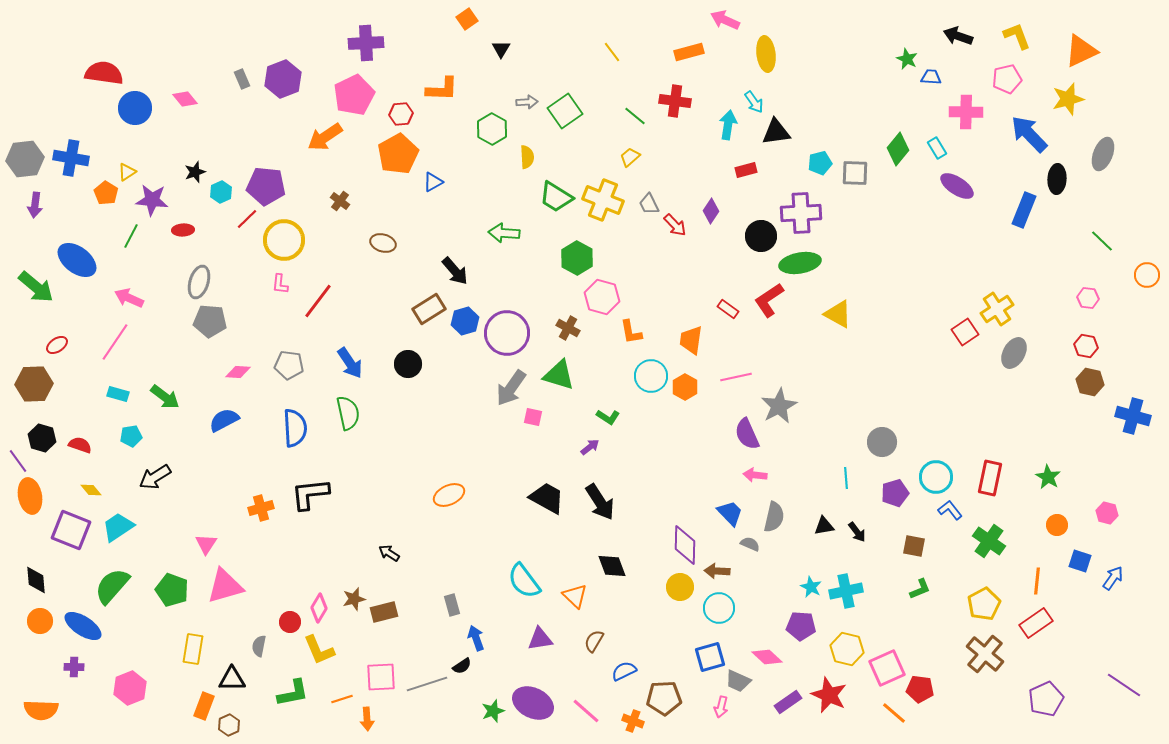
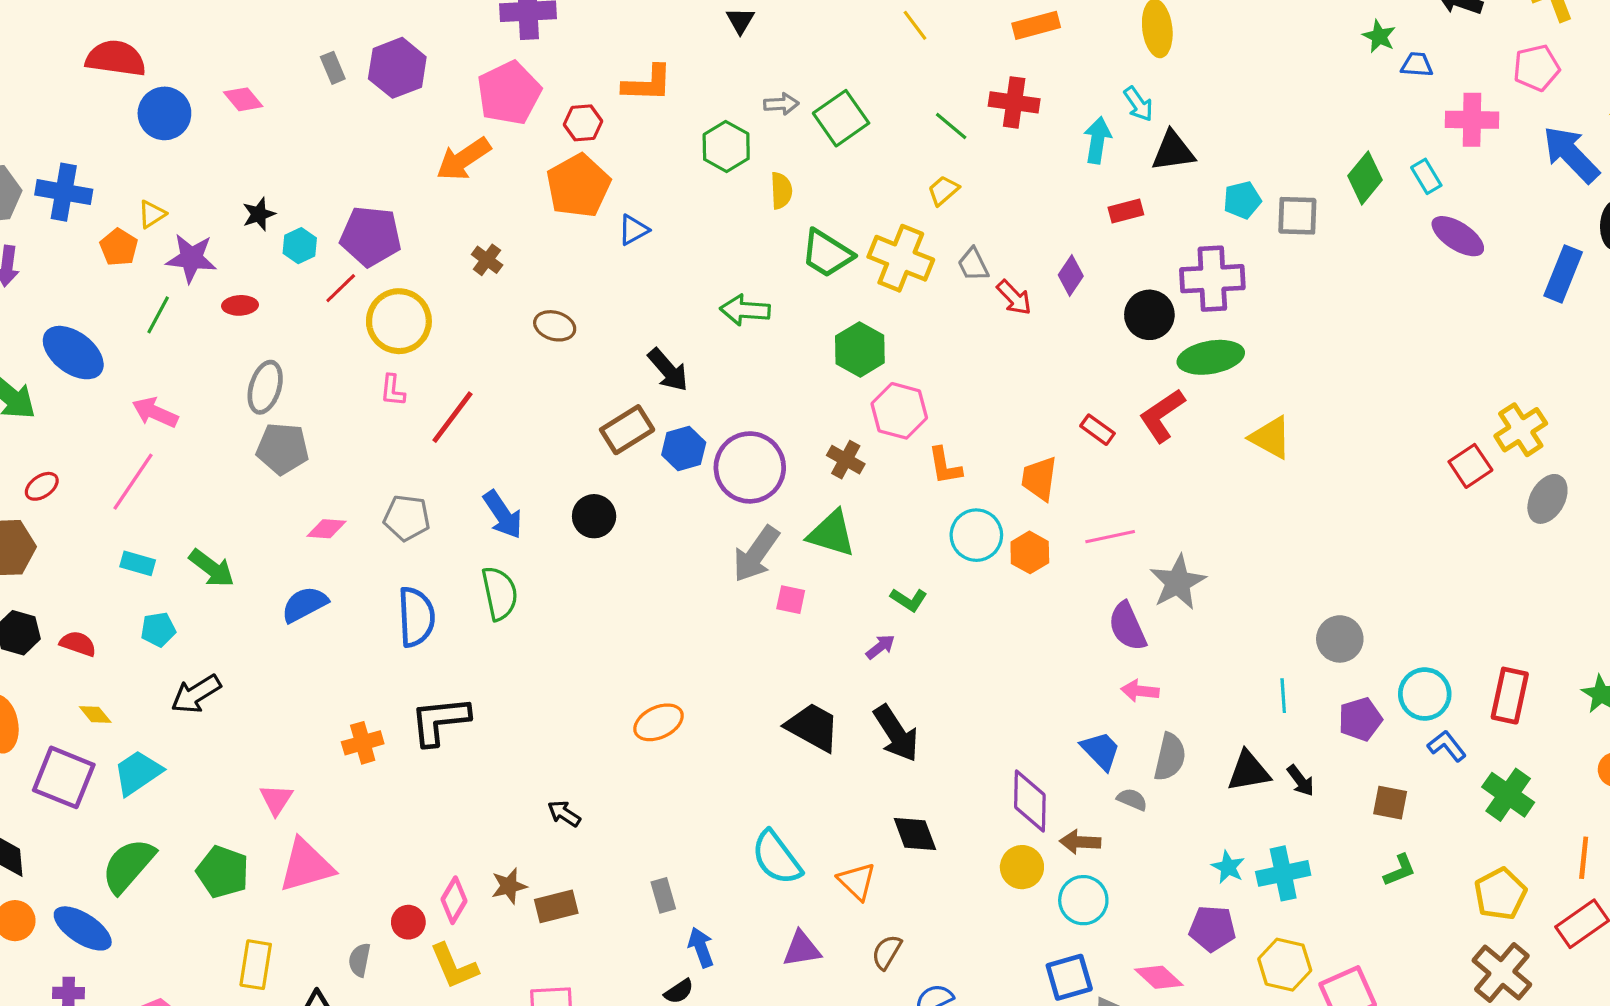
black triangle: (824, 526) -> (1249, 771), size x1.4

